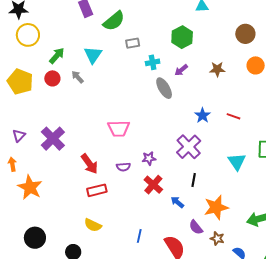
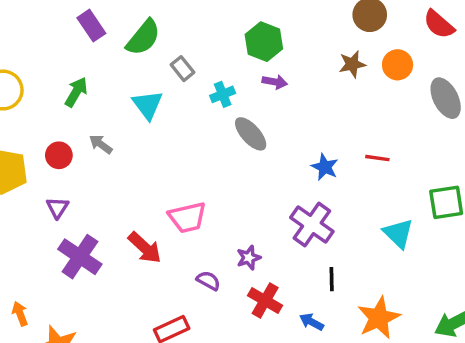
gray rectangle: (133, 43) -> (182, 69), turned 72
cyan triangle: (93, 55) -> (147, 105), moved
green arrow: (57, 56) -> (76, 92), moved
brown star: (217, 69) -> (352, 64), moved
purple arrow: (181, 70) -> (275, 82), moved, turned -120
purple triangle: (19, 136) -> (57, 208), moved
red arrow: (89, 164) -> (145, 248), moved
purple semicircle: (123, 167) -> (208, 281), turned -136

